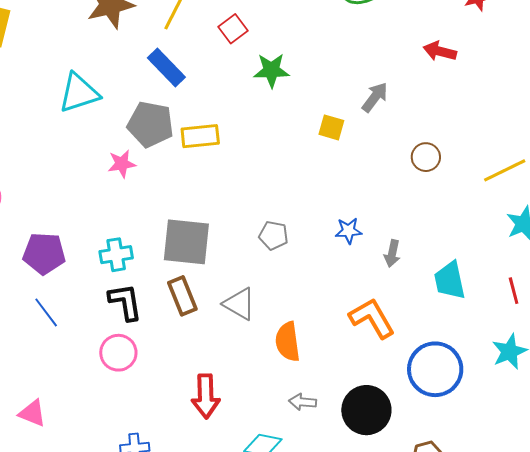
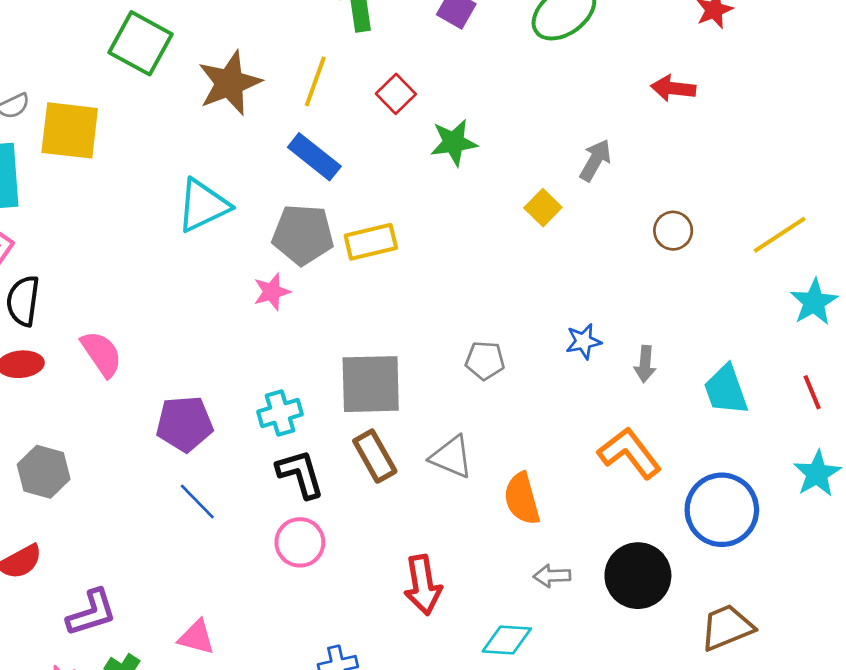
yellow square: (331, 127) -> (543, 208), turned 36

